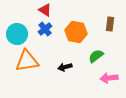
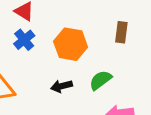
black arrow: (65, 67) -> (62, 86), moved

